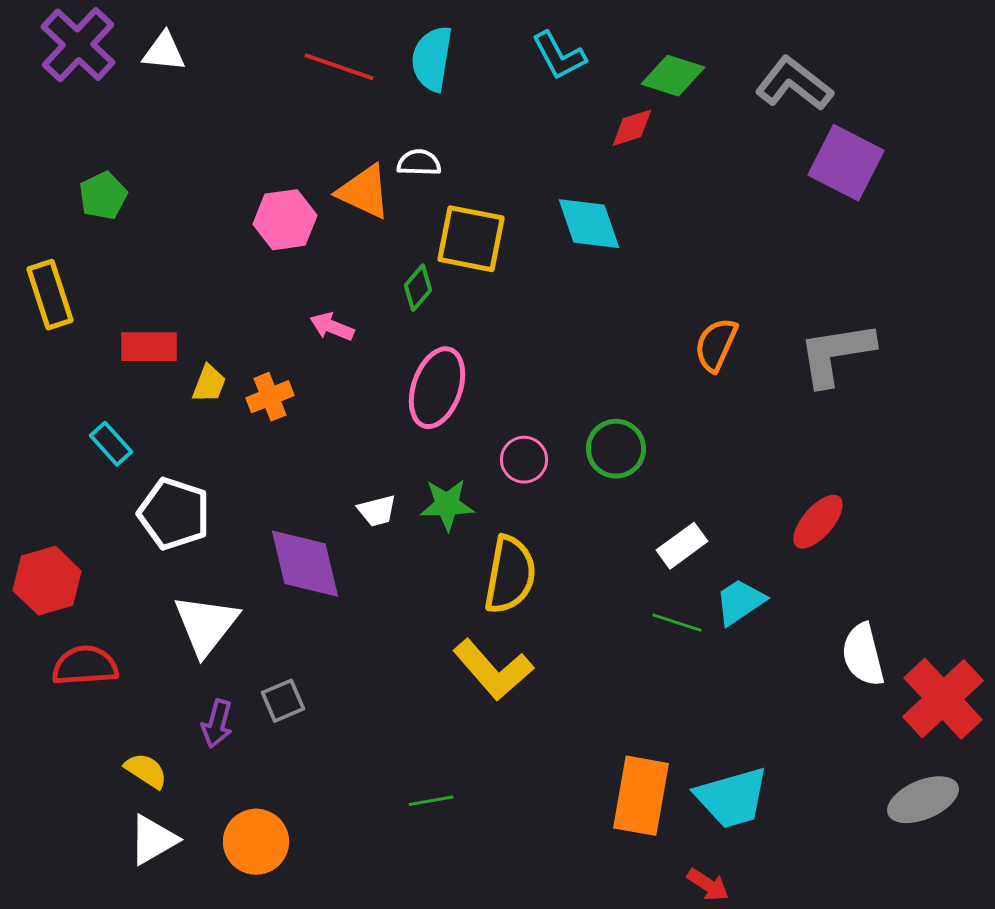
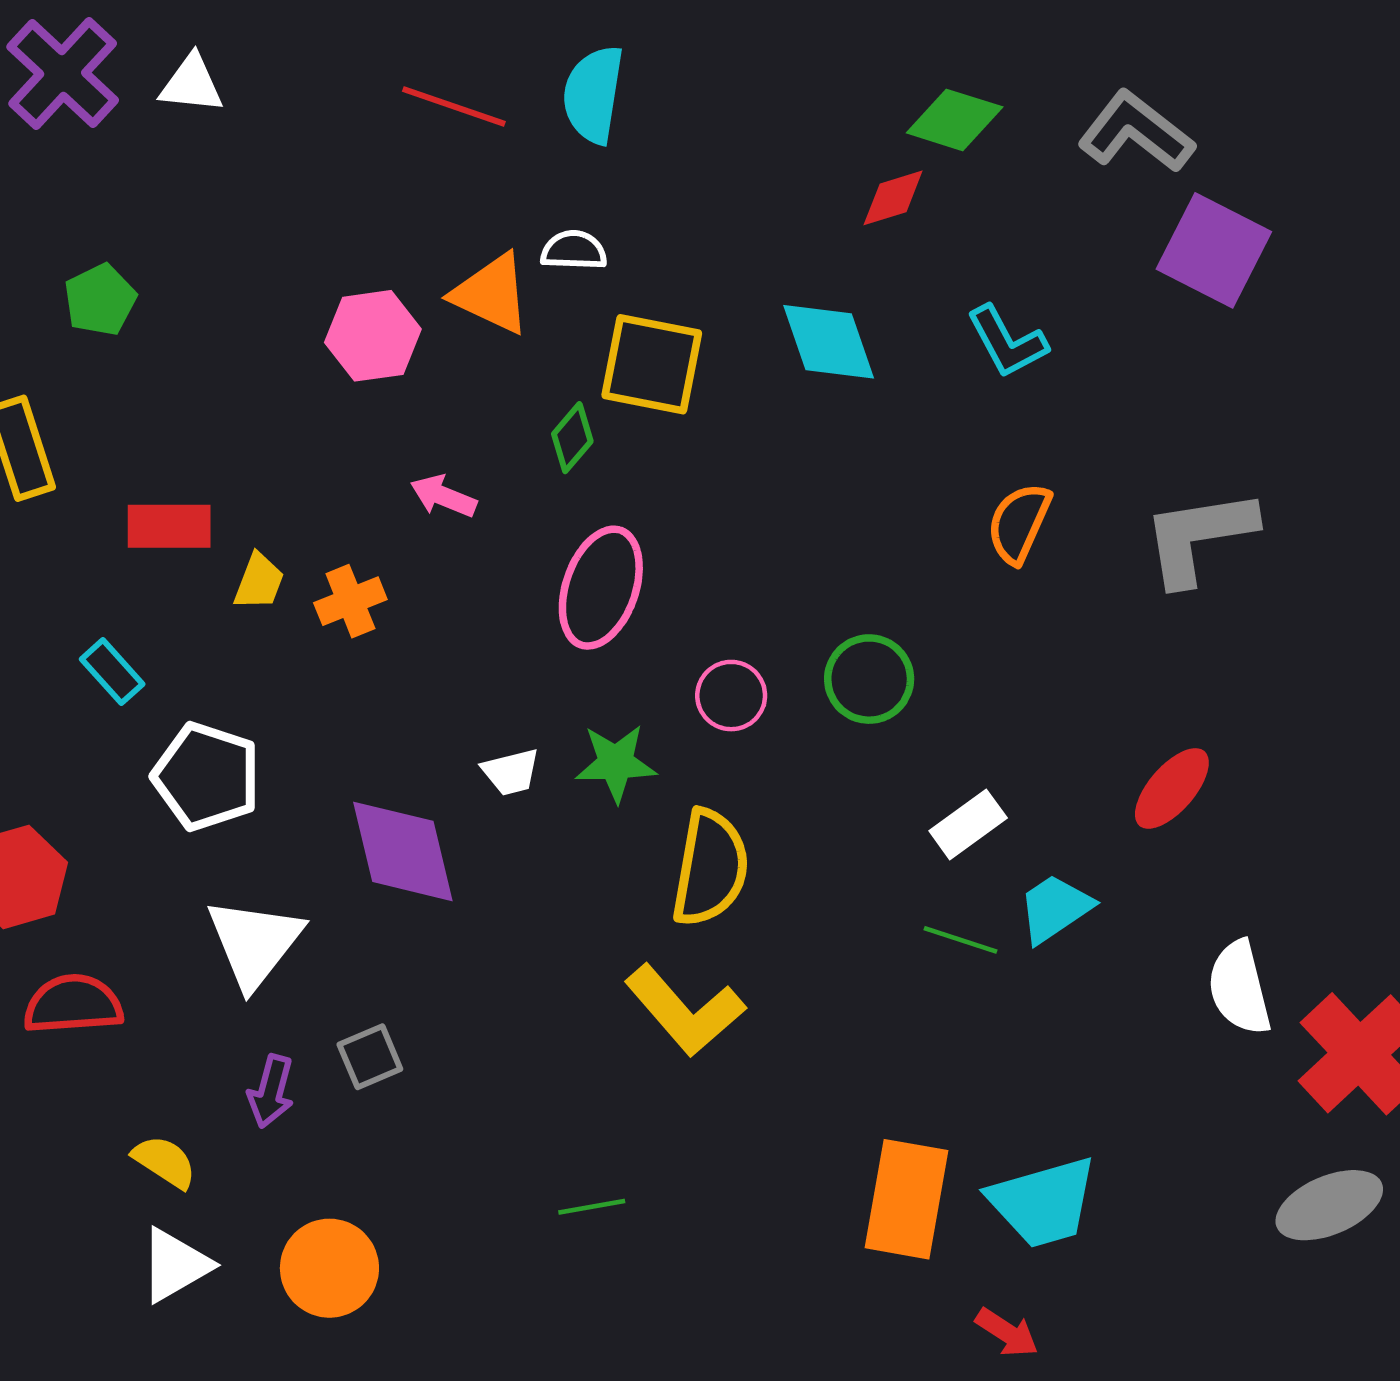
cyan L-shape: (559, 56) -> (1007, 342), moved

